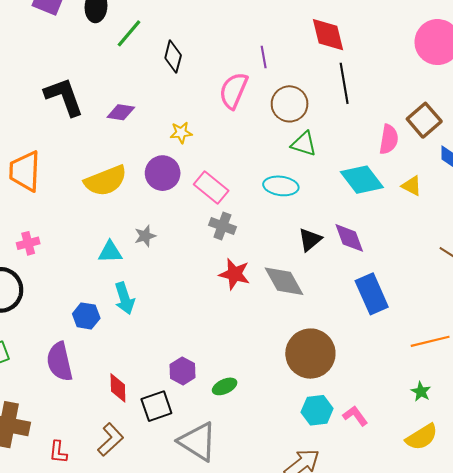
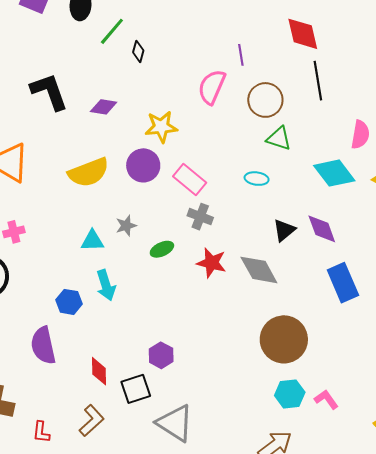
black diamond: (173, 57) -> (138, 51), moved, size x0.7
yellow star: (181, 133) -> (161, 127), size x1.5
cyan ellipse: (281, 186) -> (257, 179), size x0.7
green ellipse: (225, 386) -> (162, 249), moved

